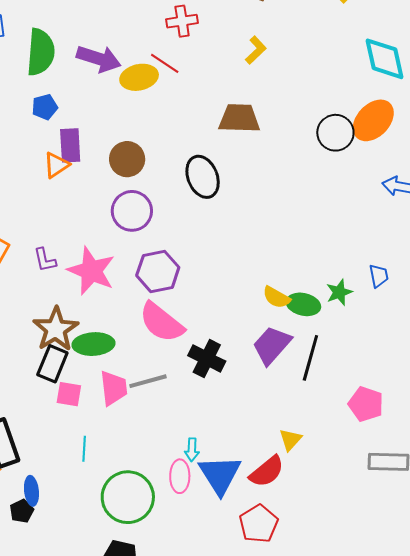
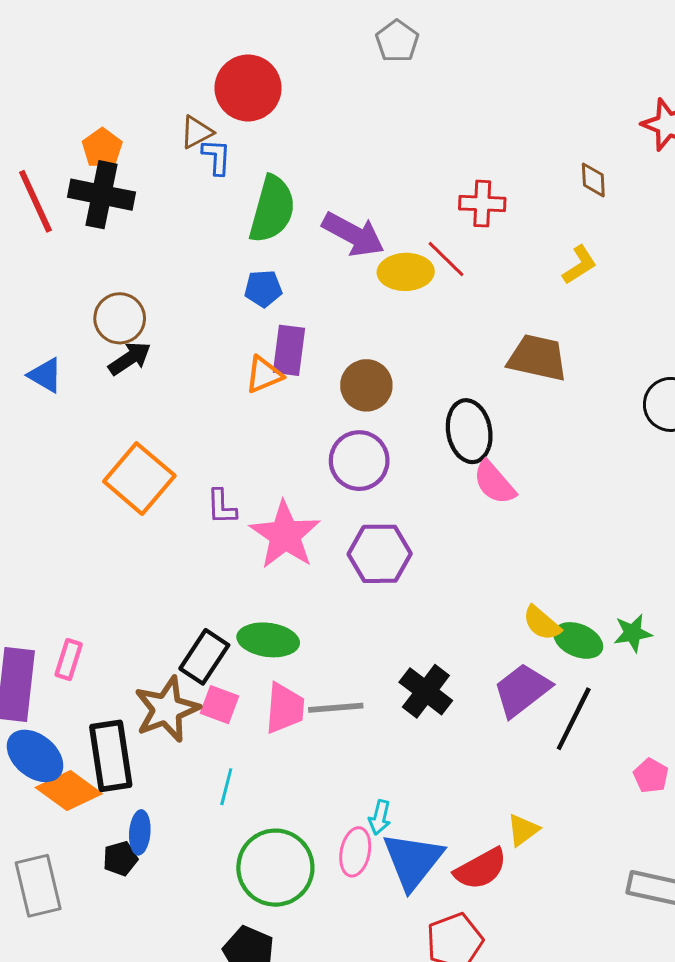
pink semicircle: (161, 322) -> (494, 483), moved, size x0.7
brown star: (56, 329) -> (167, 709), moved
pink pentagon: (366, 404) -> (651, 776), moved, size x0.7

